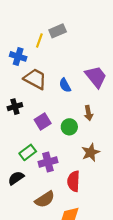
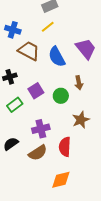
yellow line: (39, 41) -> (48, 27), moved, turned 32
blue semicircle: (65, 85) -> (57, 57), size x1.5
green rectangle: (28, 152) -> (15, 105), moved
brown semicircle: (45, 199) -> (38, 153), moved

